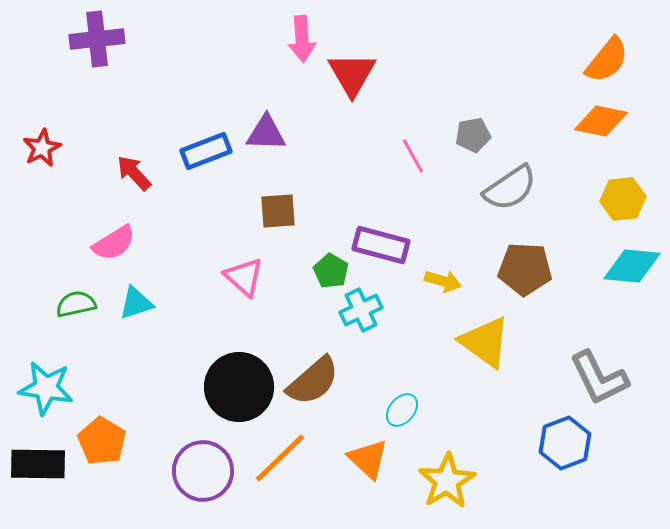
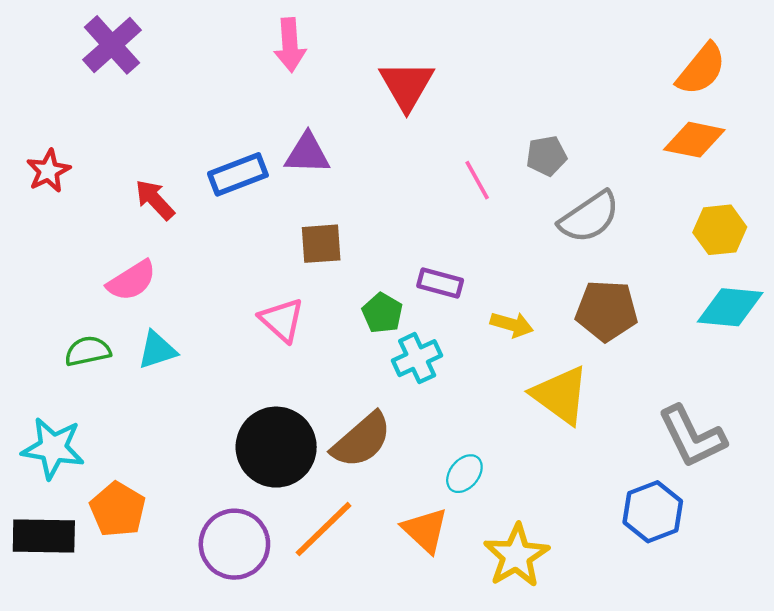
purple cross: (97, 39) -> (112, 45), turned -36
pink arrow: (302, 39) -> (290, 45), moved
purple rectangle: (381, 245) -> (440, 283), size x0.7

